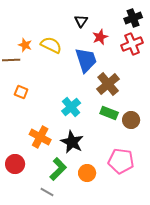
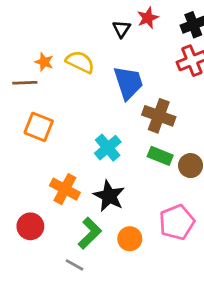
red star: (100, 37) -> (148, 18), moved
brown cross: (108, 84) -> (159, 116), turned -30
orange square: (21, 92) -> (39, 127), size x1.5
pink pentagon: (121, 161) -> (177, 222), turned -30

